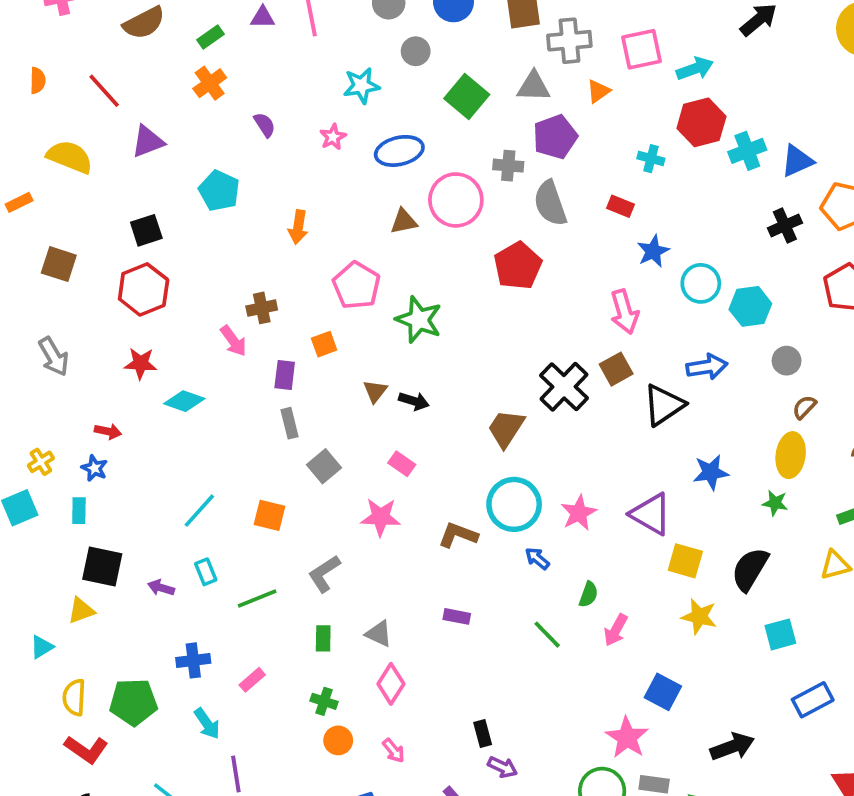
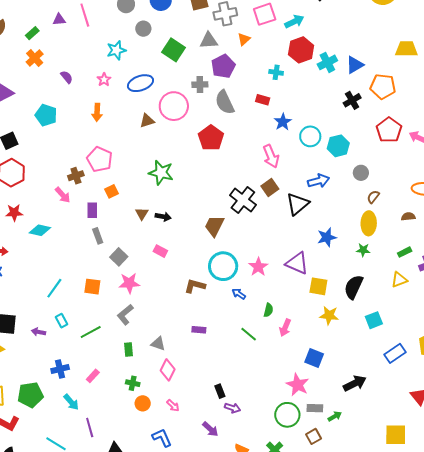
orange arrow: (298, 227) -> (97, 112), moved
pink pentagon: (356, 285) -> (99, 159), moved
pink star: (381, 517) -> (129, 283), moved

